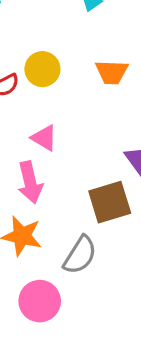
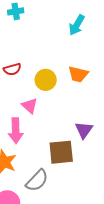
yellow circle: (42, 69) -> (46, 80), moved

